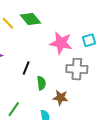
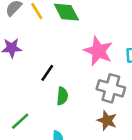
brown star: (61, 98) -> (107, 120), moved

